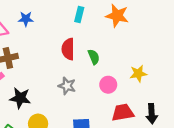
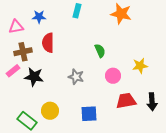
cyan rectangle: (79, 14) -> (77, 11), moved
red semicircle: (68, 49) -> (48, 43), moved
black star: (20, 98) -> (34, 77), moved

